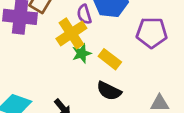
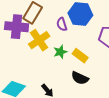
yellow cross: (71, 33) -> (39, 40), moved

